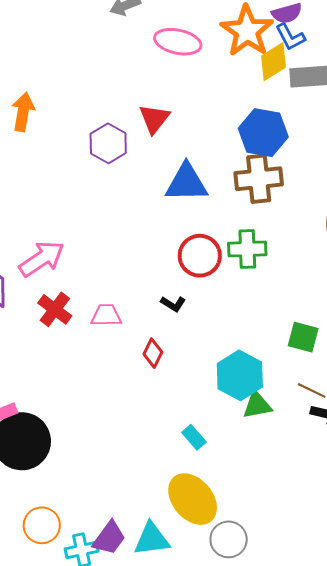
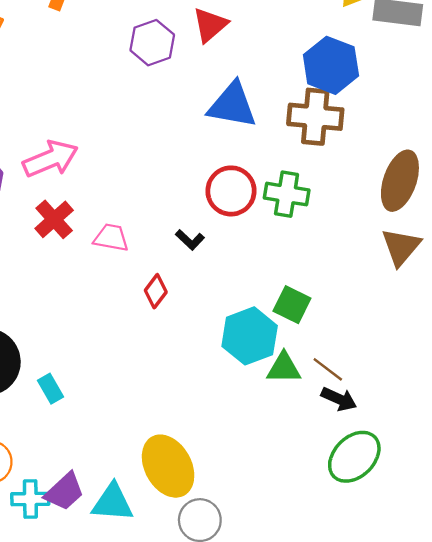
green square: (303, 337) -> (292, 305), moved
green triangle: (257, 405) -> (284, 368), moved
cyan rectangle: (194, 437) -> (50, 389), moved

